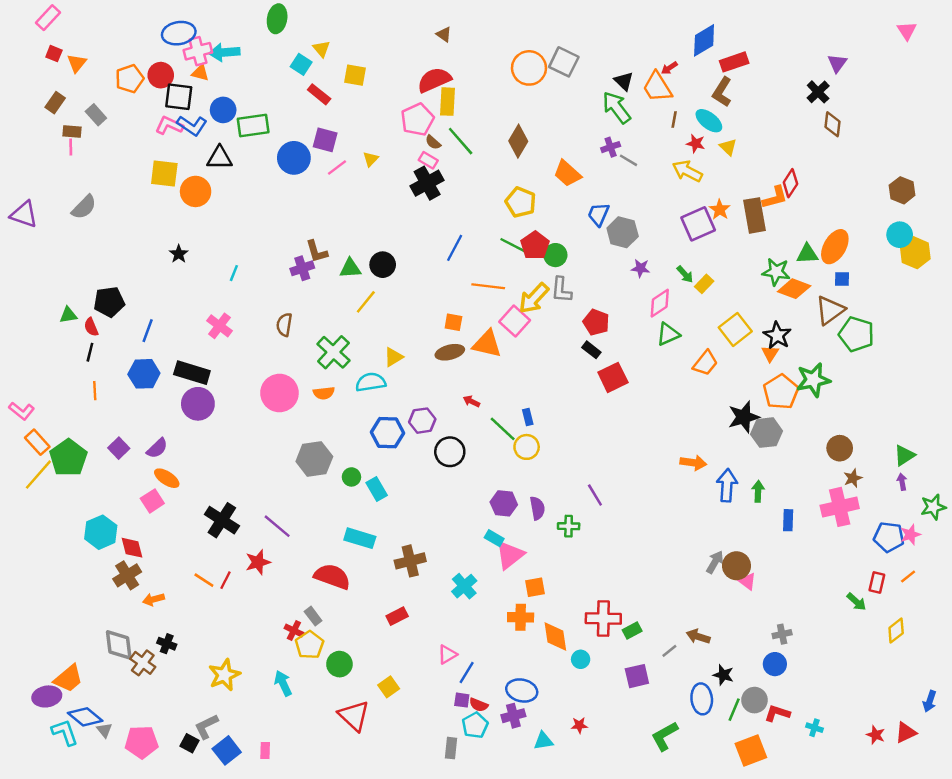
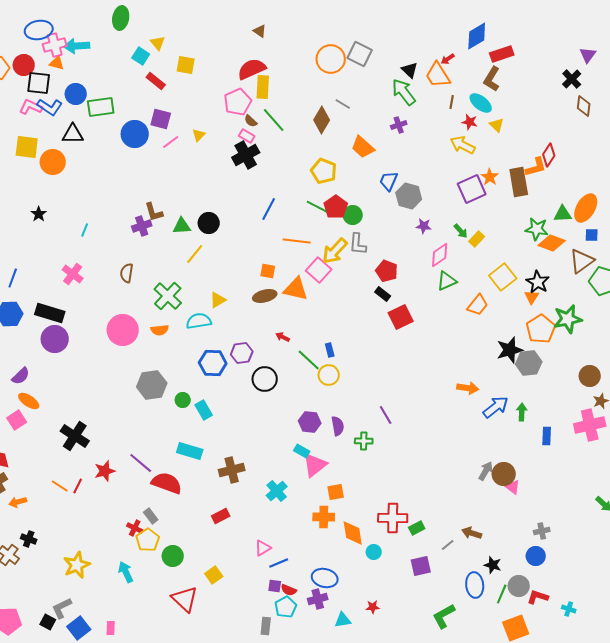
gray line: (629, 160) -> (343, 104), moved
blue arrow: (727, 485) -> (496, 407), turned 48
purple line: (277, 526) -> (141, 463), moved
blue line: (467, 672) -> (279, 563), turned 36

